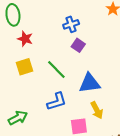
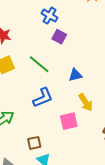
blue cross: (71, 24) -> (50, 16), turned -35
blue triangle: (90, 83) -> (75, 75), size x0.6

